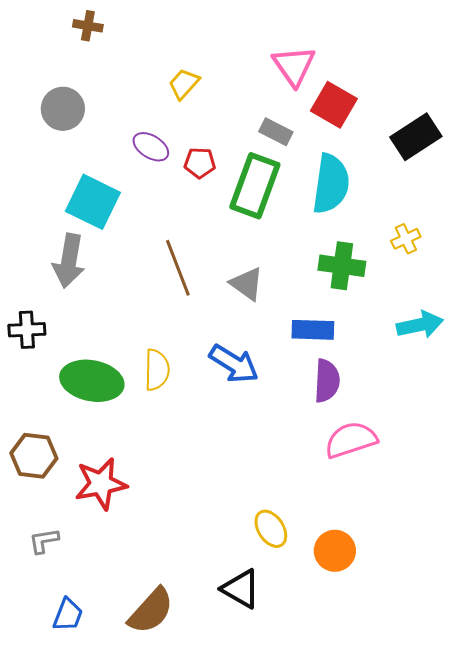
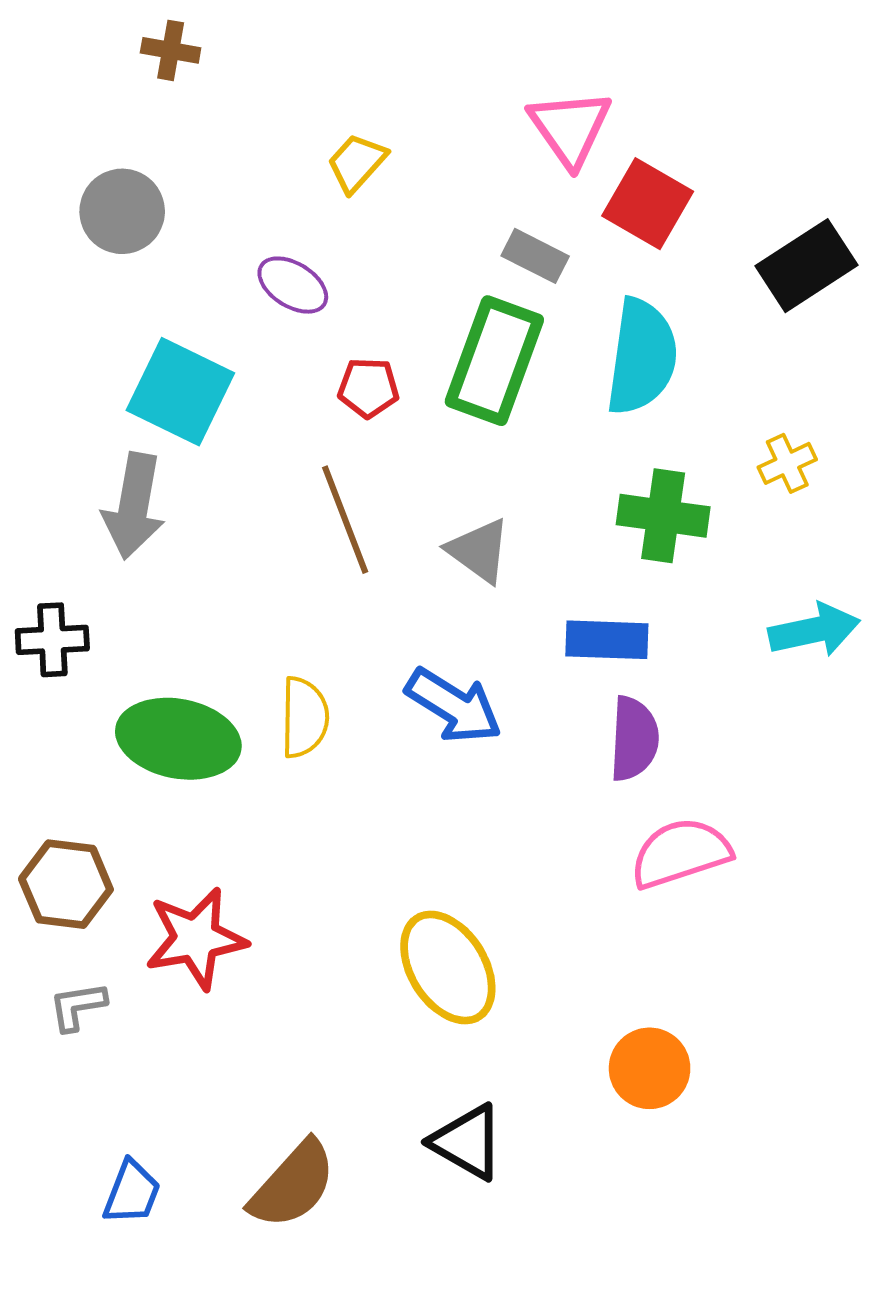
red pentagon: (200, 163) -> (368, 388), moved
yellow ellipse: (271, 529) -> (448, 968), moved, size x1.5
gray L-shape: (44, 541) -> (78, 1006), moved

